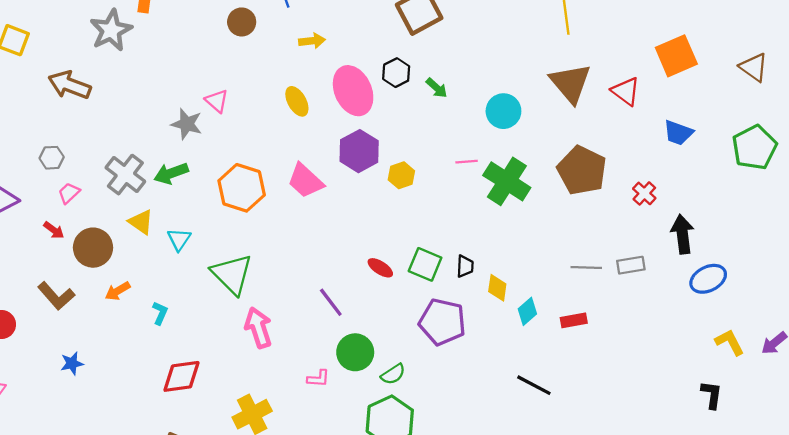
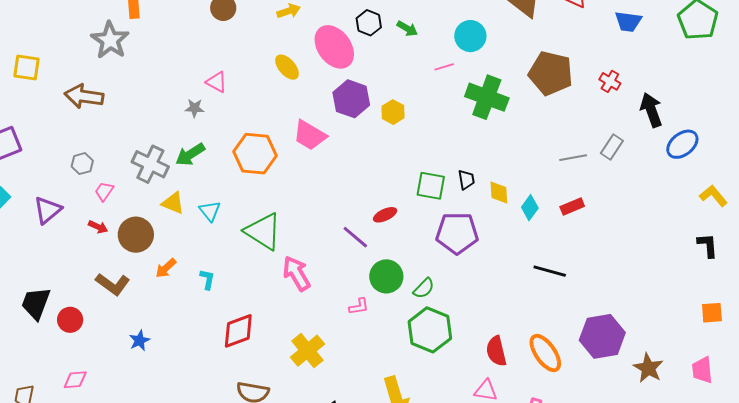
gray star: (187, 124) -> (195, 108), size x0.7
pink line: (467, 162) -> (444, 67), moved
gray rectangle: (631, 265) -> (612, 147), turned -35
red ellipse: (380, 268) -> (385, 215), moved, turned -45

